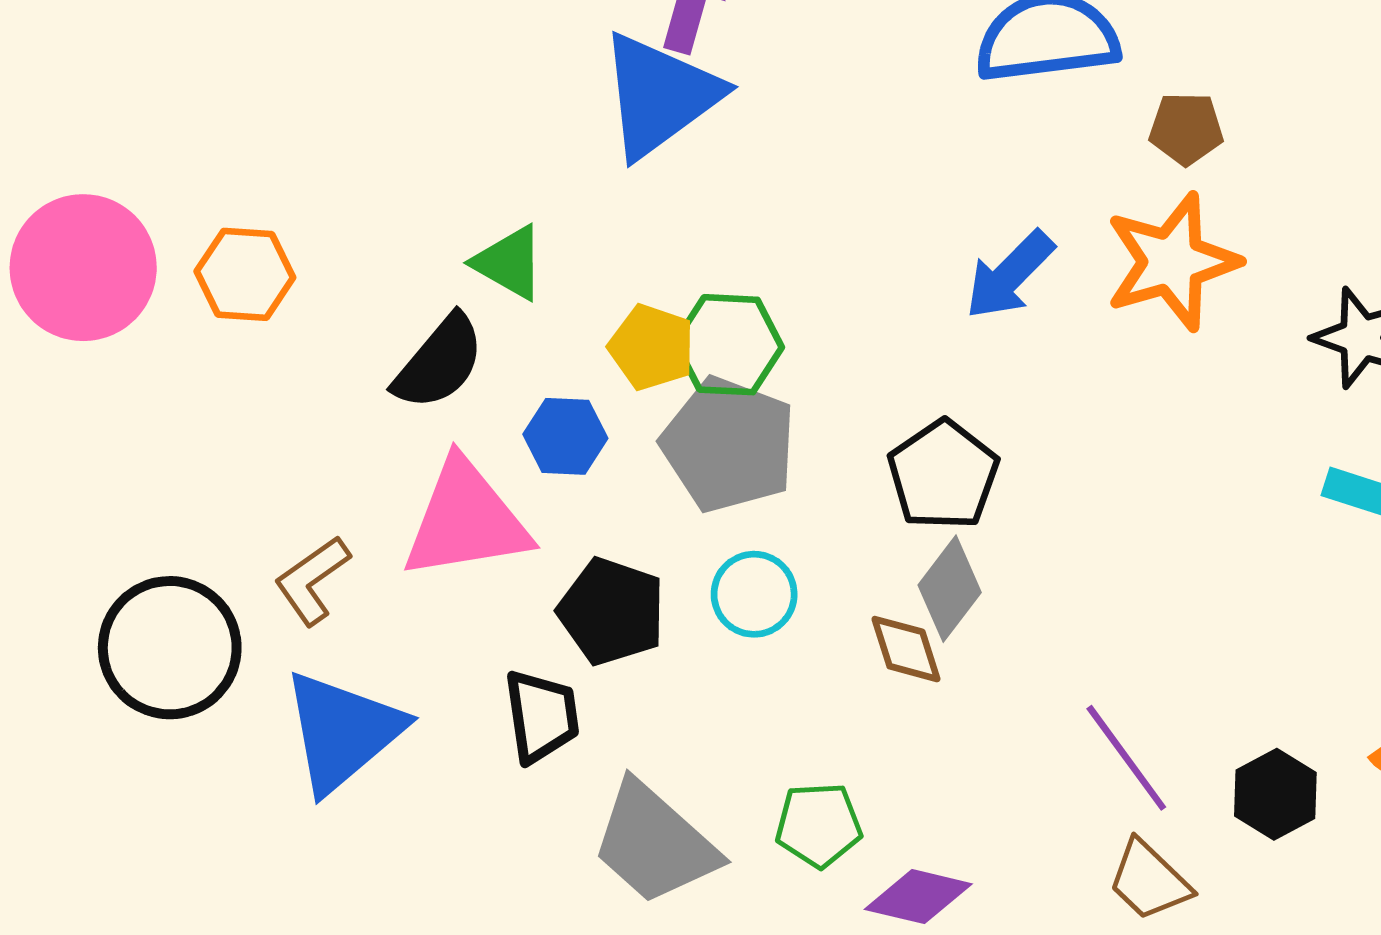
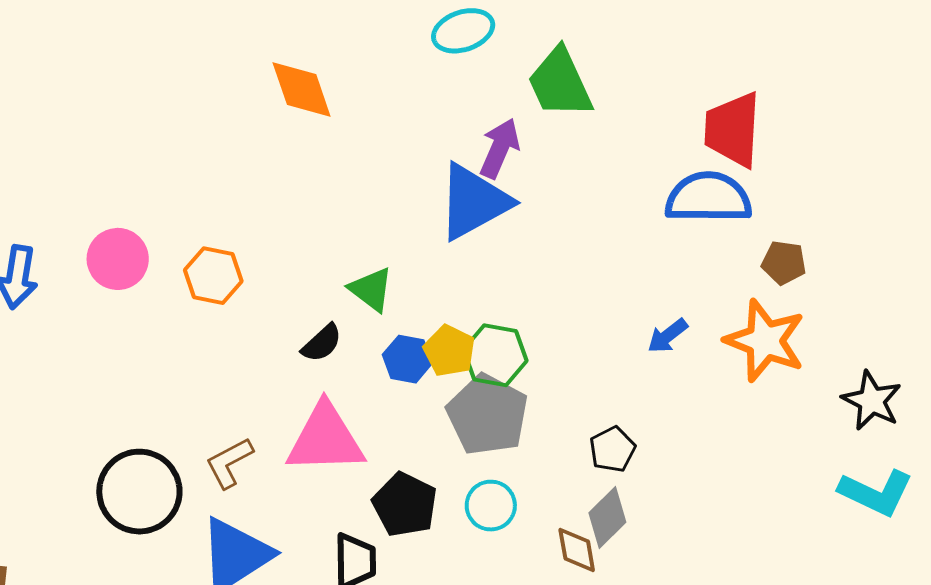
orange star: (1172, 262) -> (765, 341), turned 30
pink circle: (83, 268) -> (118, 259), size x0.7
blue arrow: (1010, 275) -> (668, 336), size x0.7
black semicircle: (439, 362) -> (322, 343), size x0.7
blue hexagon: (565, 436) -> (407, 359), moved
black pentagon: (943, 475) -> (612, 449), size x0.7

